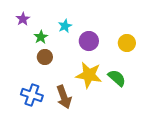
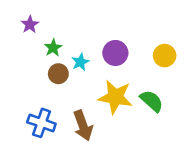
cyan star: (65, 26) -> (80, 62), moved

